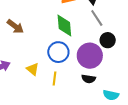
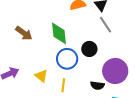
green diamond: (64, 26) -> (59, 33), moved
black circle: (108, 40) -> (89, 49), moved
purple circle: (90, 56) -> (115, 71), moved

